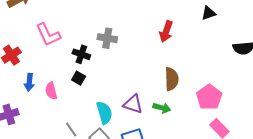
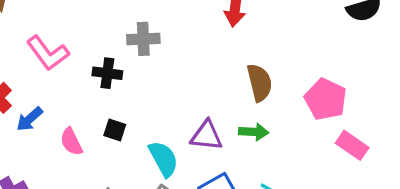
black square: (79, 78) -> (115, 130), moved
blue arrow: (29, 82) -> (29, 119), moved, turned 54

